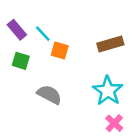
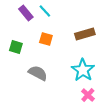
purple rectangle: (17, 30) -> (26, 13), moved
cyan line: (43, 34) -> (45, 11), moved

